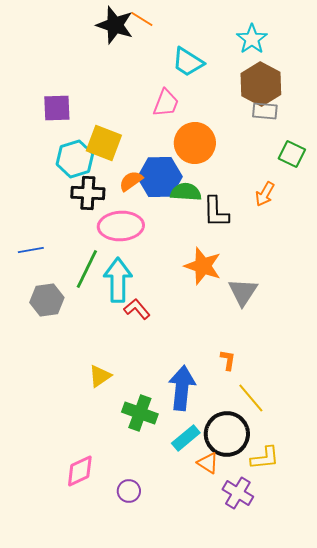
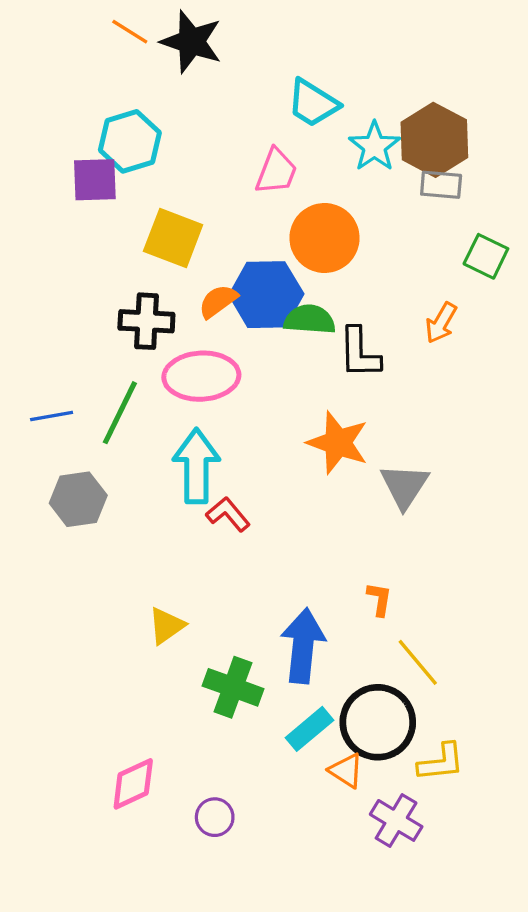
orange line: (142, 19) -> (130, 32), moved
cyan star: (252, 39) -> (374, 146), moved
cyan hexagon: (75, 159) -> (130, 141), moved
green line: (87, 269) -> (120, 413), moved

